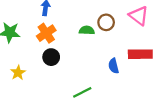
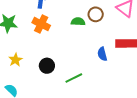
orange cross: (46, 33) -> (41, 24), turned -30
black circle: (51, 57) -> (47, 66), moved

